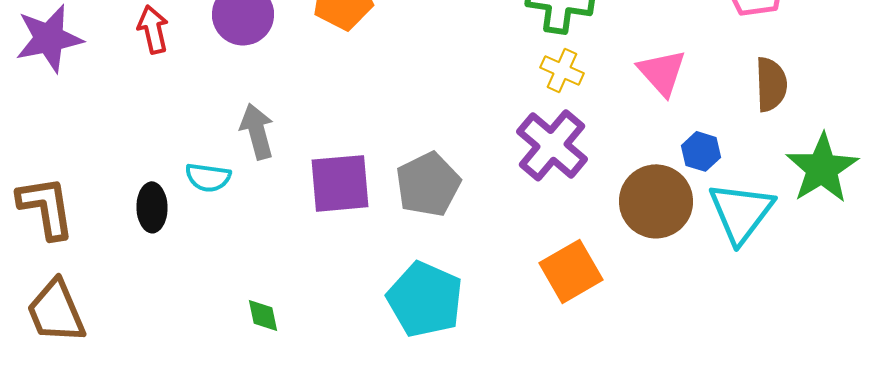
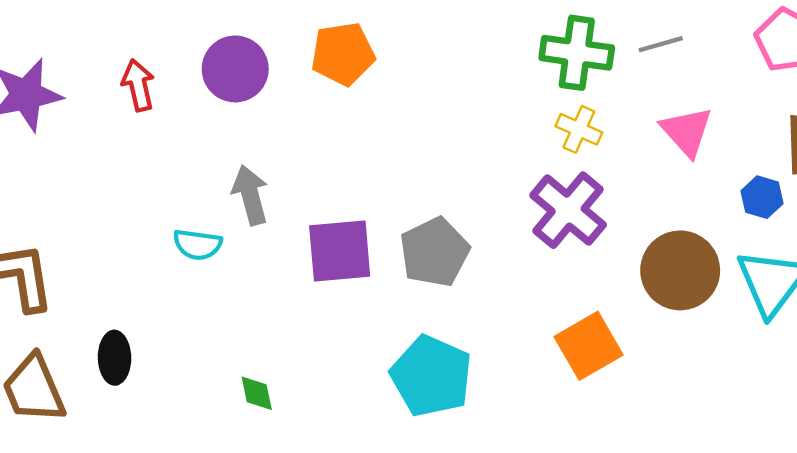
blue hexagon: (701, 151) -> (762, 197), moved
black ellipse: (152, 207) -> (115, 358), moved

